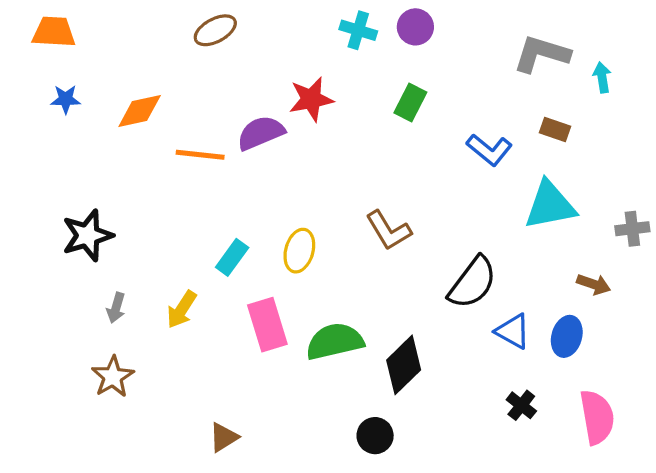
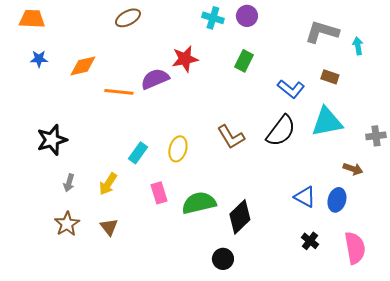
black semicircle: (473, 283) -> (281, 131), moved
pink rectangle: (267, 325) -> (159, 193), size x0.7
brown triangle: (224, 437) -> (109, 227), moved, turned -36

